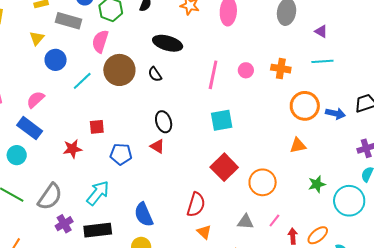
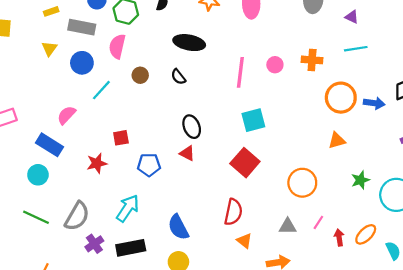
blue circle: (56, 60) -> (82, 63), moved
brown circle: (119, 70) -> (140, 75), size x0.5
pink semicircle: (35, 100) -> (66, 115), moved
red square: (224, 167) -> (245, 163), moved

